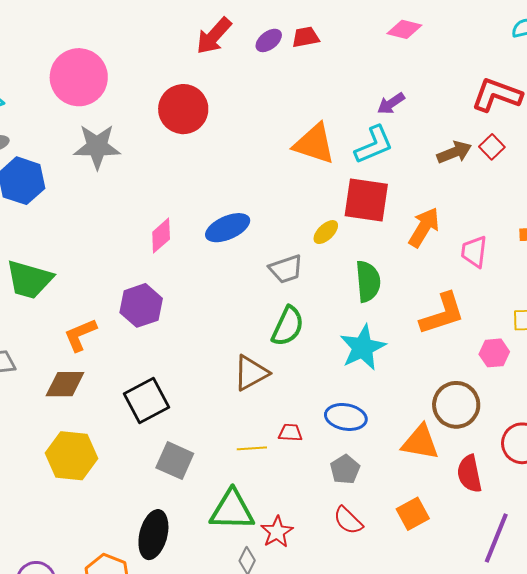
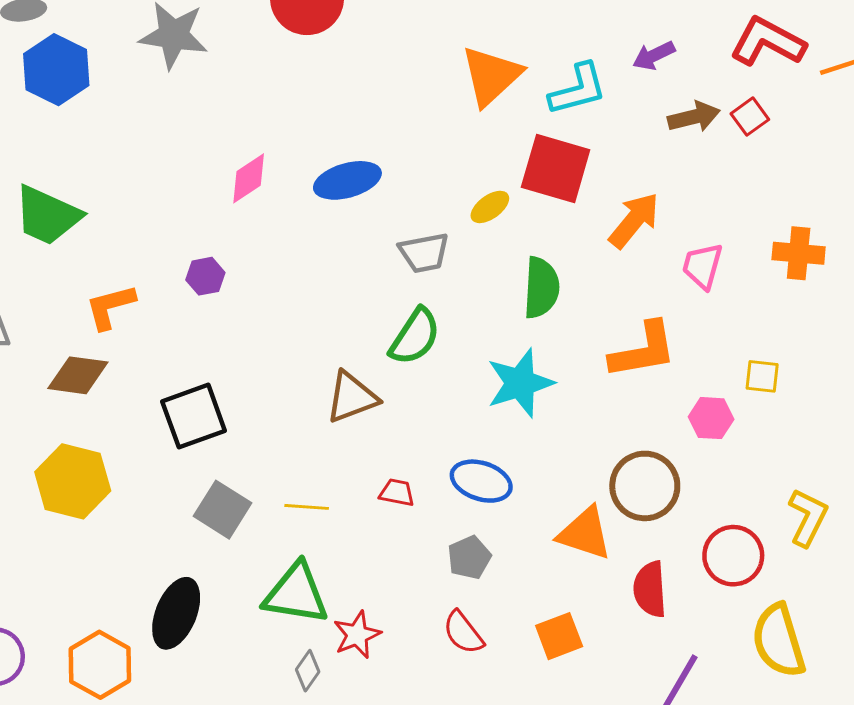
purple arrow: (391, 103) -> (654, 56), moved
orange triangle: (314, 144) -> (491, 76), turned 51
purple hexagon: (141, 305) -> (205, 276), size x0.6
yellow line: (252, 448) -> (307, 507), moved

